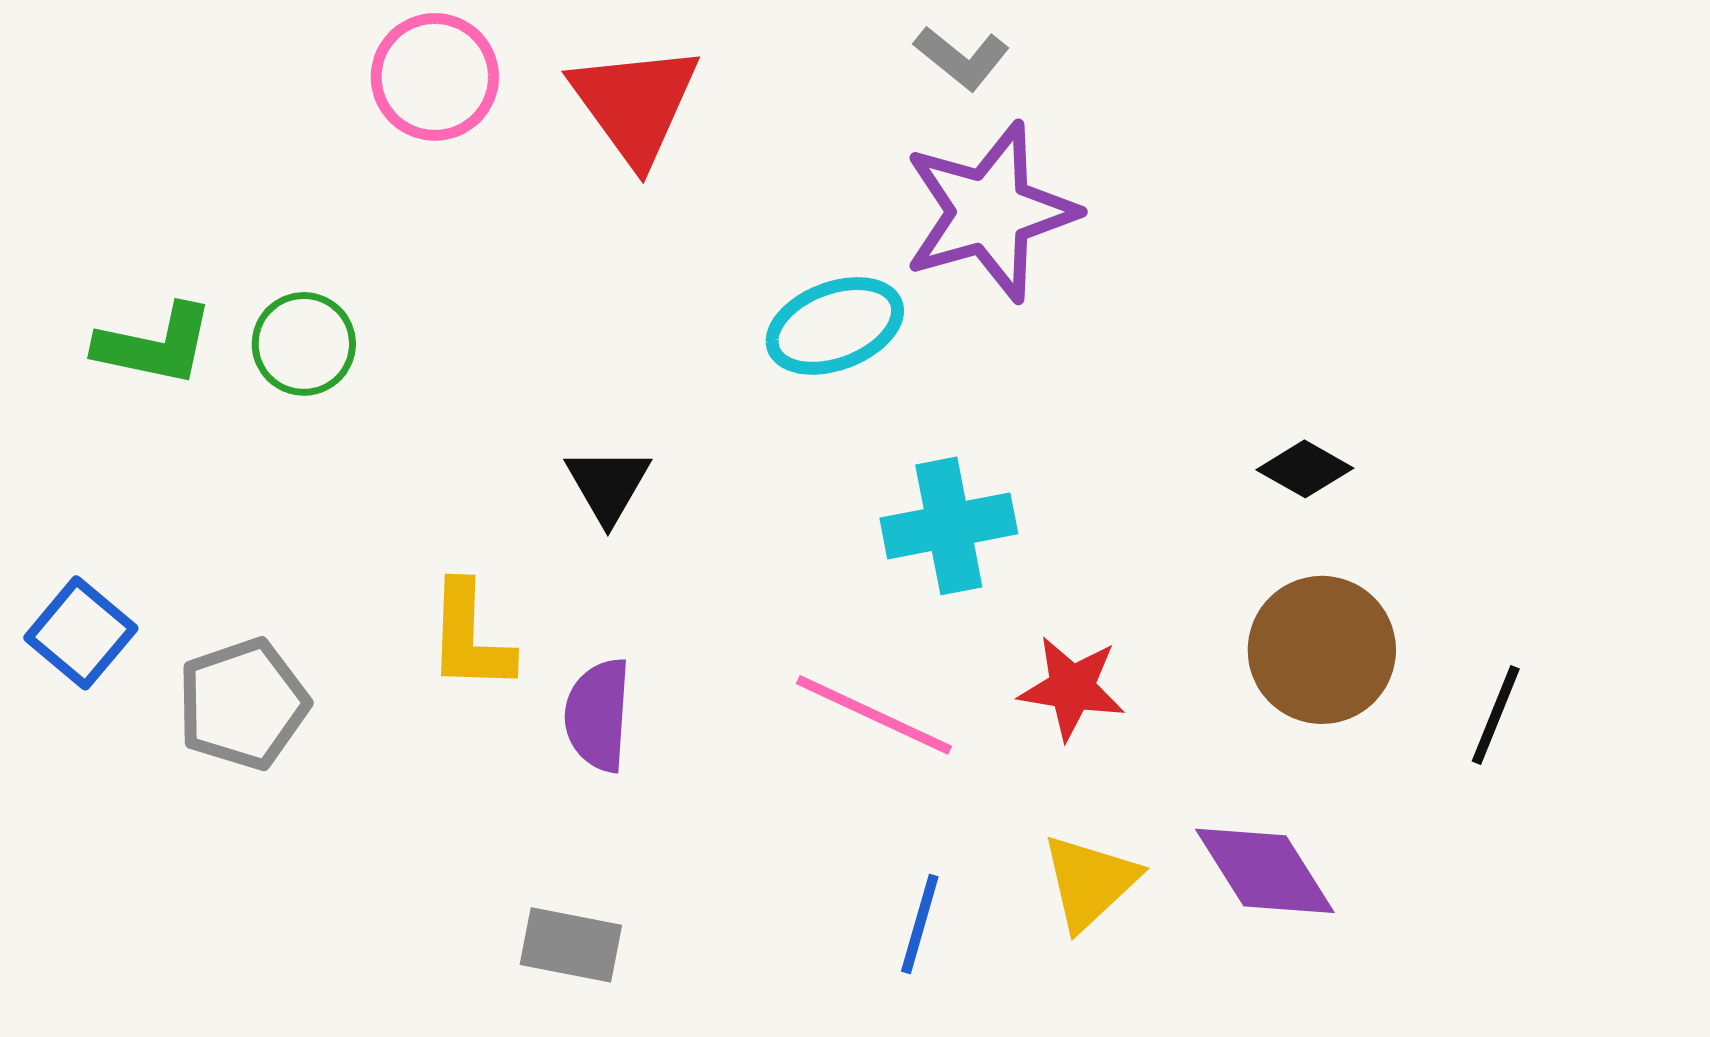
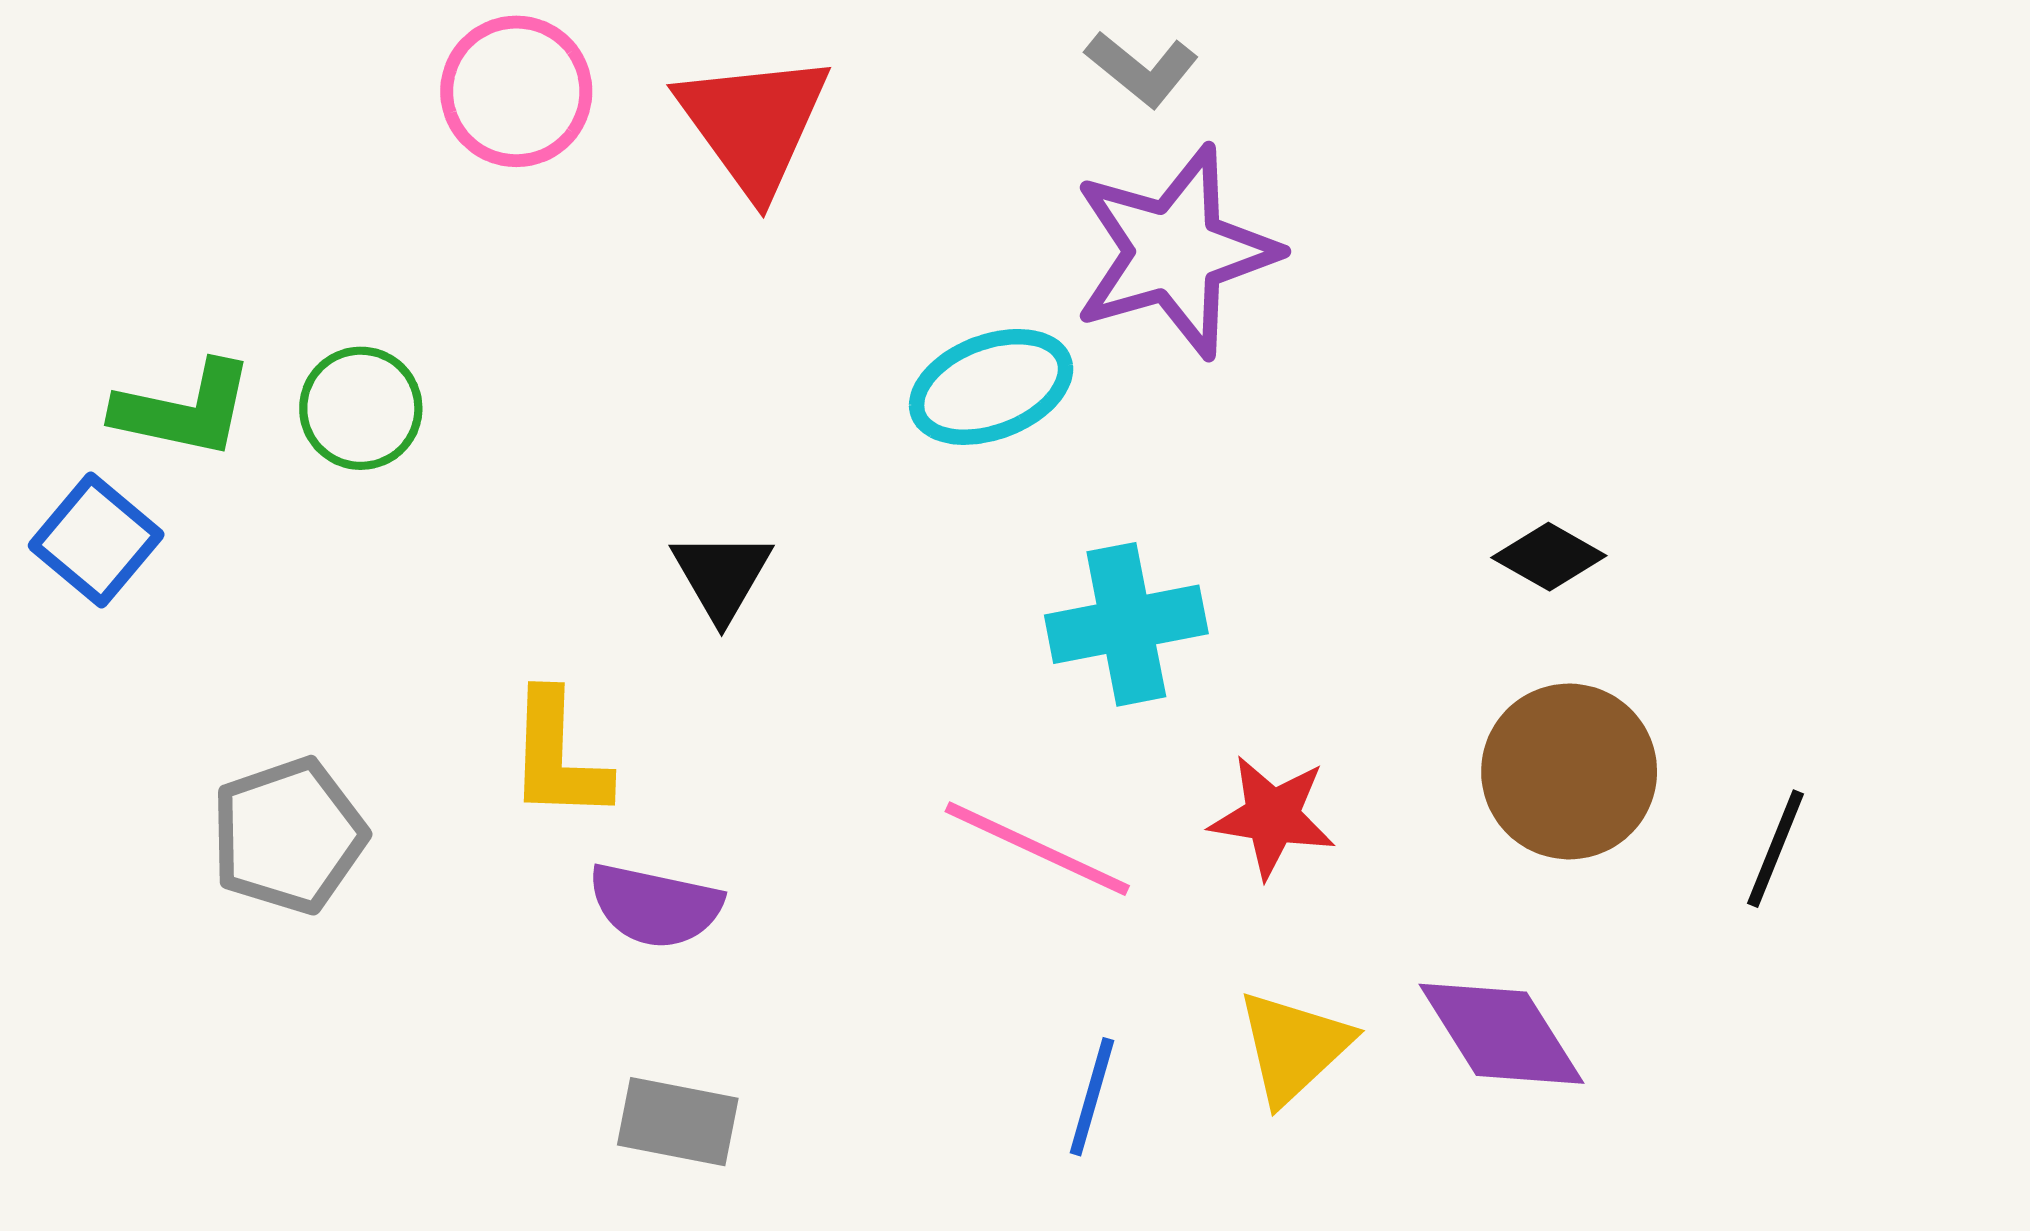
blue square: (81, 633) -> (96, 540), moved
purple semicircle: (598, 715) -> (655, 906), moved, turned -82

